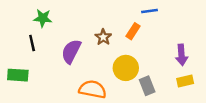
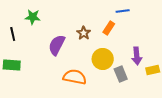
black line: (32, 43) -> (13, 34), moved
purple arrow: (182, 55) -> (137, 56), moved

